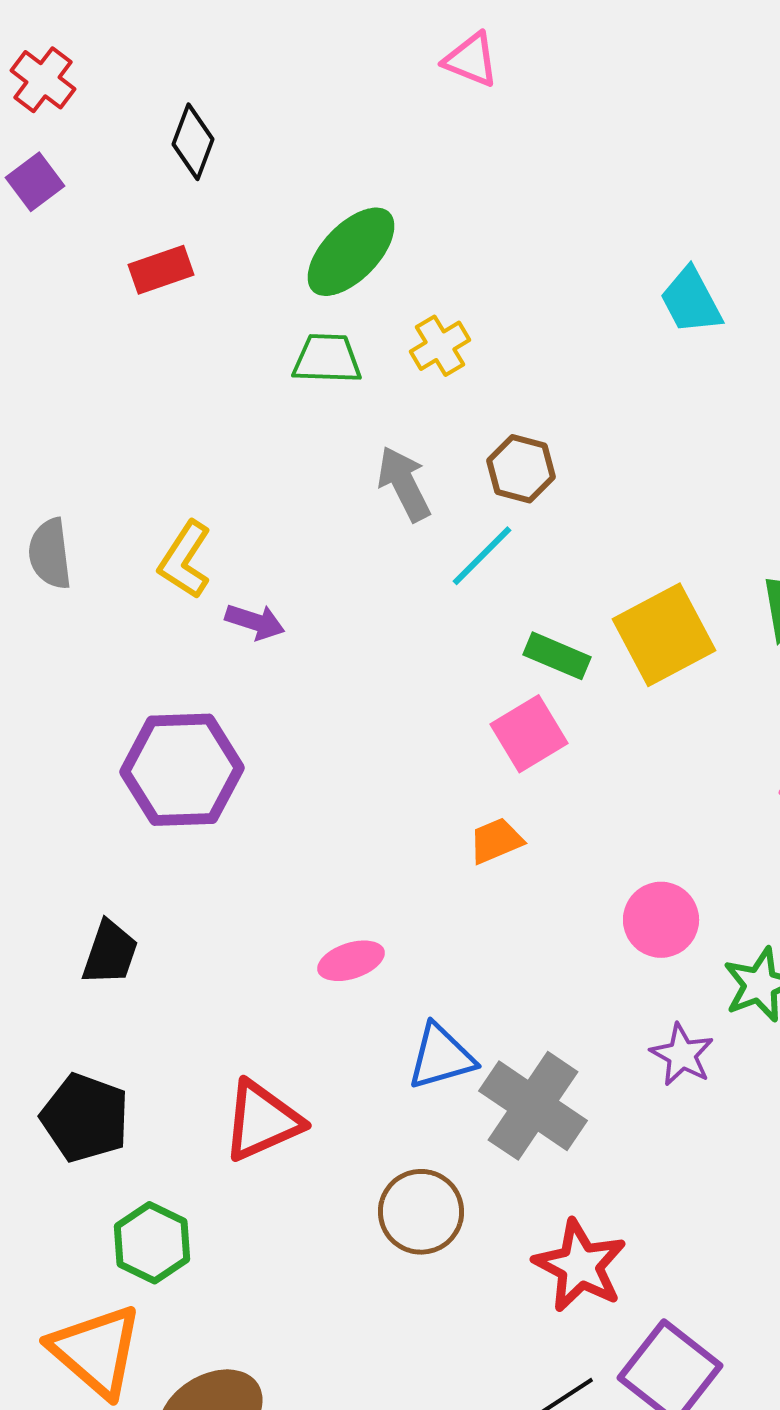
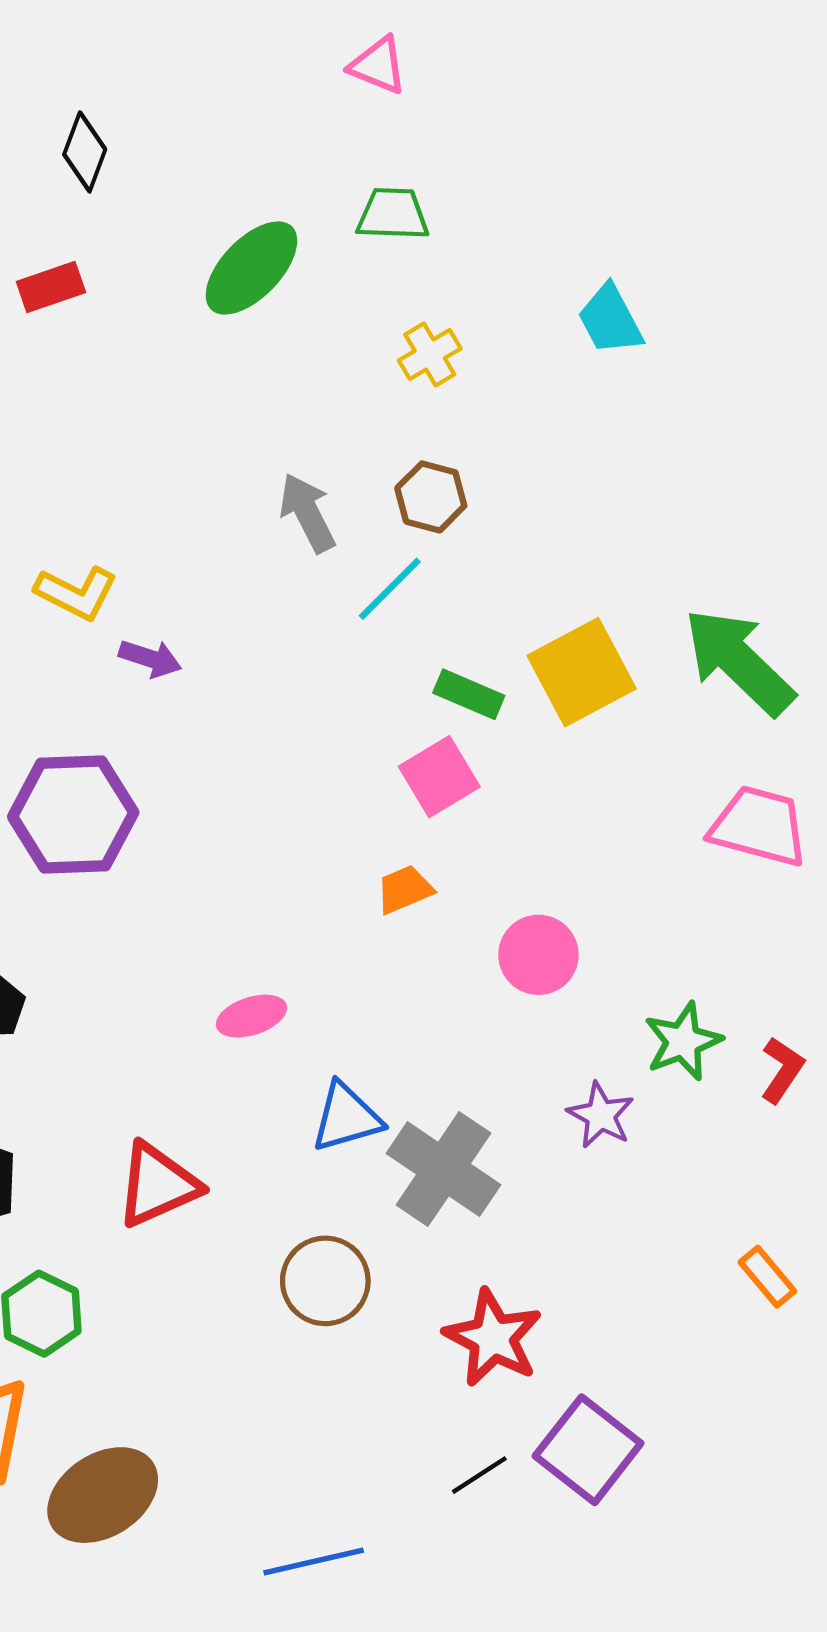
yellow cross: (440, 346) -> (430, 355), moved
green trapezoid: (327, 359) -> (393, 214), moved
yellow L-shape: (185, 560) -> (76, 593), turned -96
pink circle: (661, 920) -> (538, 955), moved

